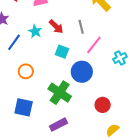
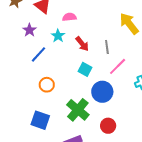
cyan star: (35, 31) -> (58, 36), moved
red circle: (103, 105) -> (108, 126), moved

